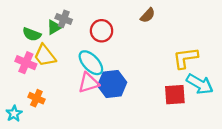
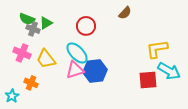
gray cross: (64, 19) -> (33, 29), moved
green semicircle: (32, 34) -> (27, 19), moved
yellow trapezoid: (45, 56) -> (46, 59), moved

